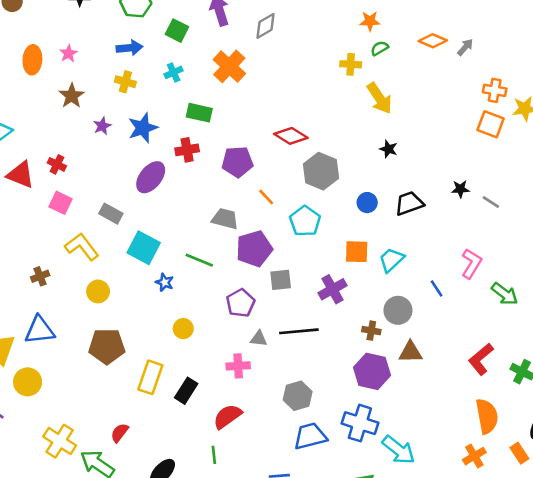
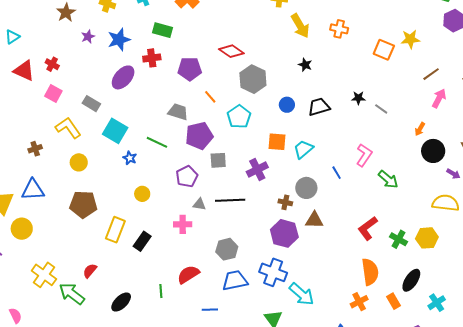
orange cross: (495, 90) -> (339, 29), moved
red semicircle: (228, 416) -> (188, 274), moved

